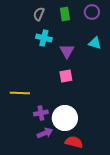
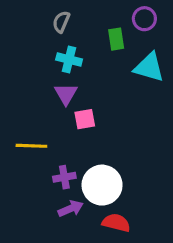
green rectangle: (65, 14) -> (116, 39), moved
cyan triangle: (95, 43) -> (149, 67), size x1.5
purple triangle: (67, 51) -> (66, 94), moved
pink square: (66, 76) -> (85, 119), moved

